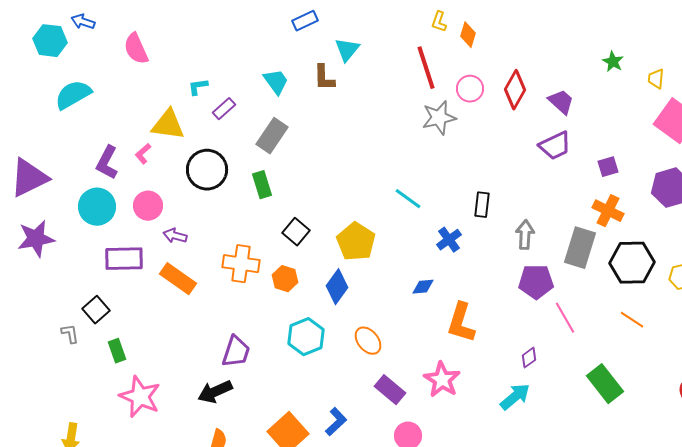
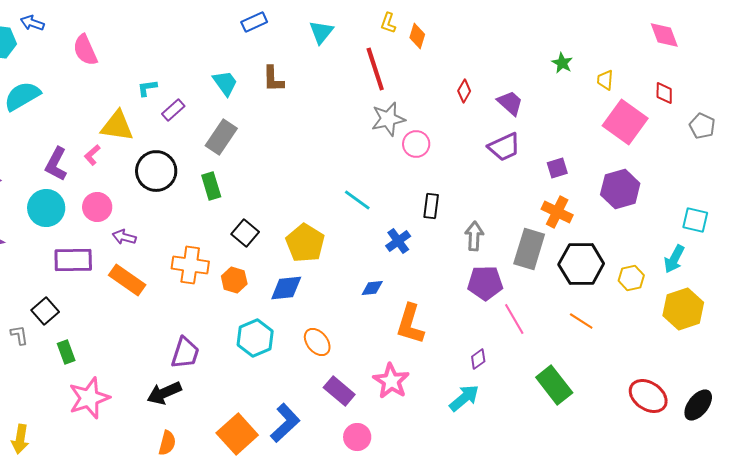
cyan triangle: (347, 50) -> (321, 32), moved
pink circle: (470, 89) -> (416, 144), moved
red diamond: (515, 90) -> (464, 91), size x0.6
blue diamond: (337, 287) -> (286, 288), turned 48
pink star: (140, 397) -> (89, 398), turned 30
blue L-shape: (336, 422) -> (285, 423), size x1.4

